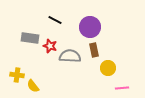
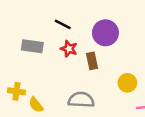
red star: (50, 46) -> (69, 49), moved
brown rectangle: (94, 50) -> (92, 61), moved
gray semicircle: (70, 56) -> (81, 100), moved

